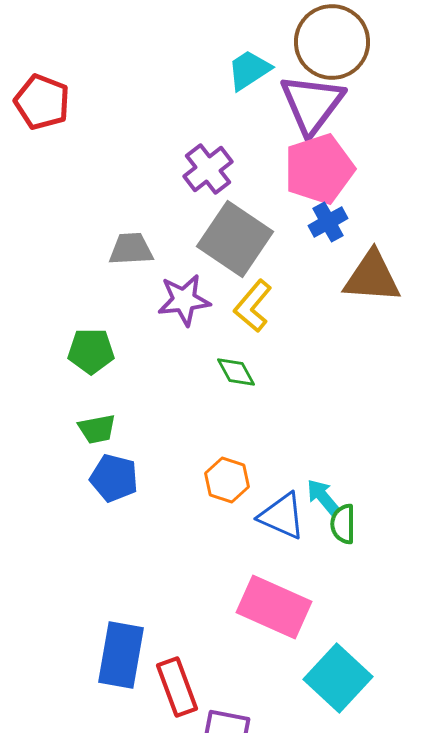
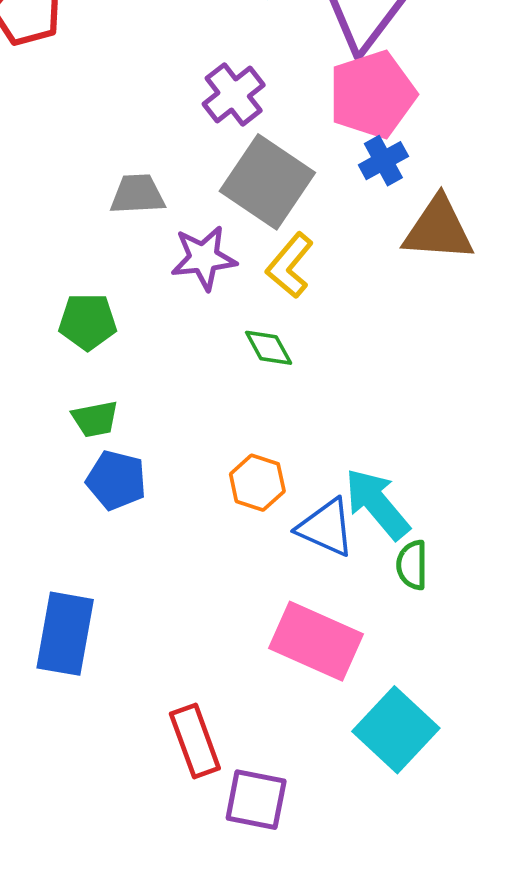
cyan arrow: (323, 497) -> (377, 504), size x1.6
green semicircle: (343, 524) -> (412, 565), moved
blue rectangle: (121, 655) -> (65, 634), moved

